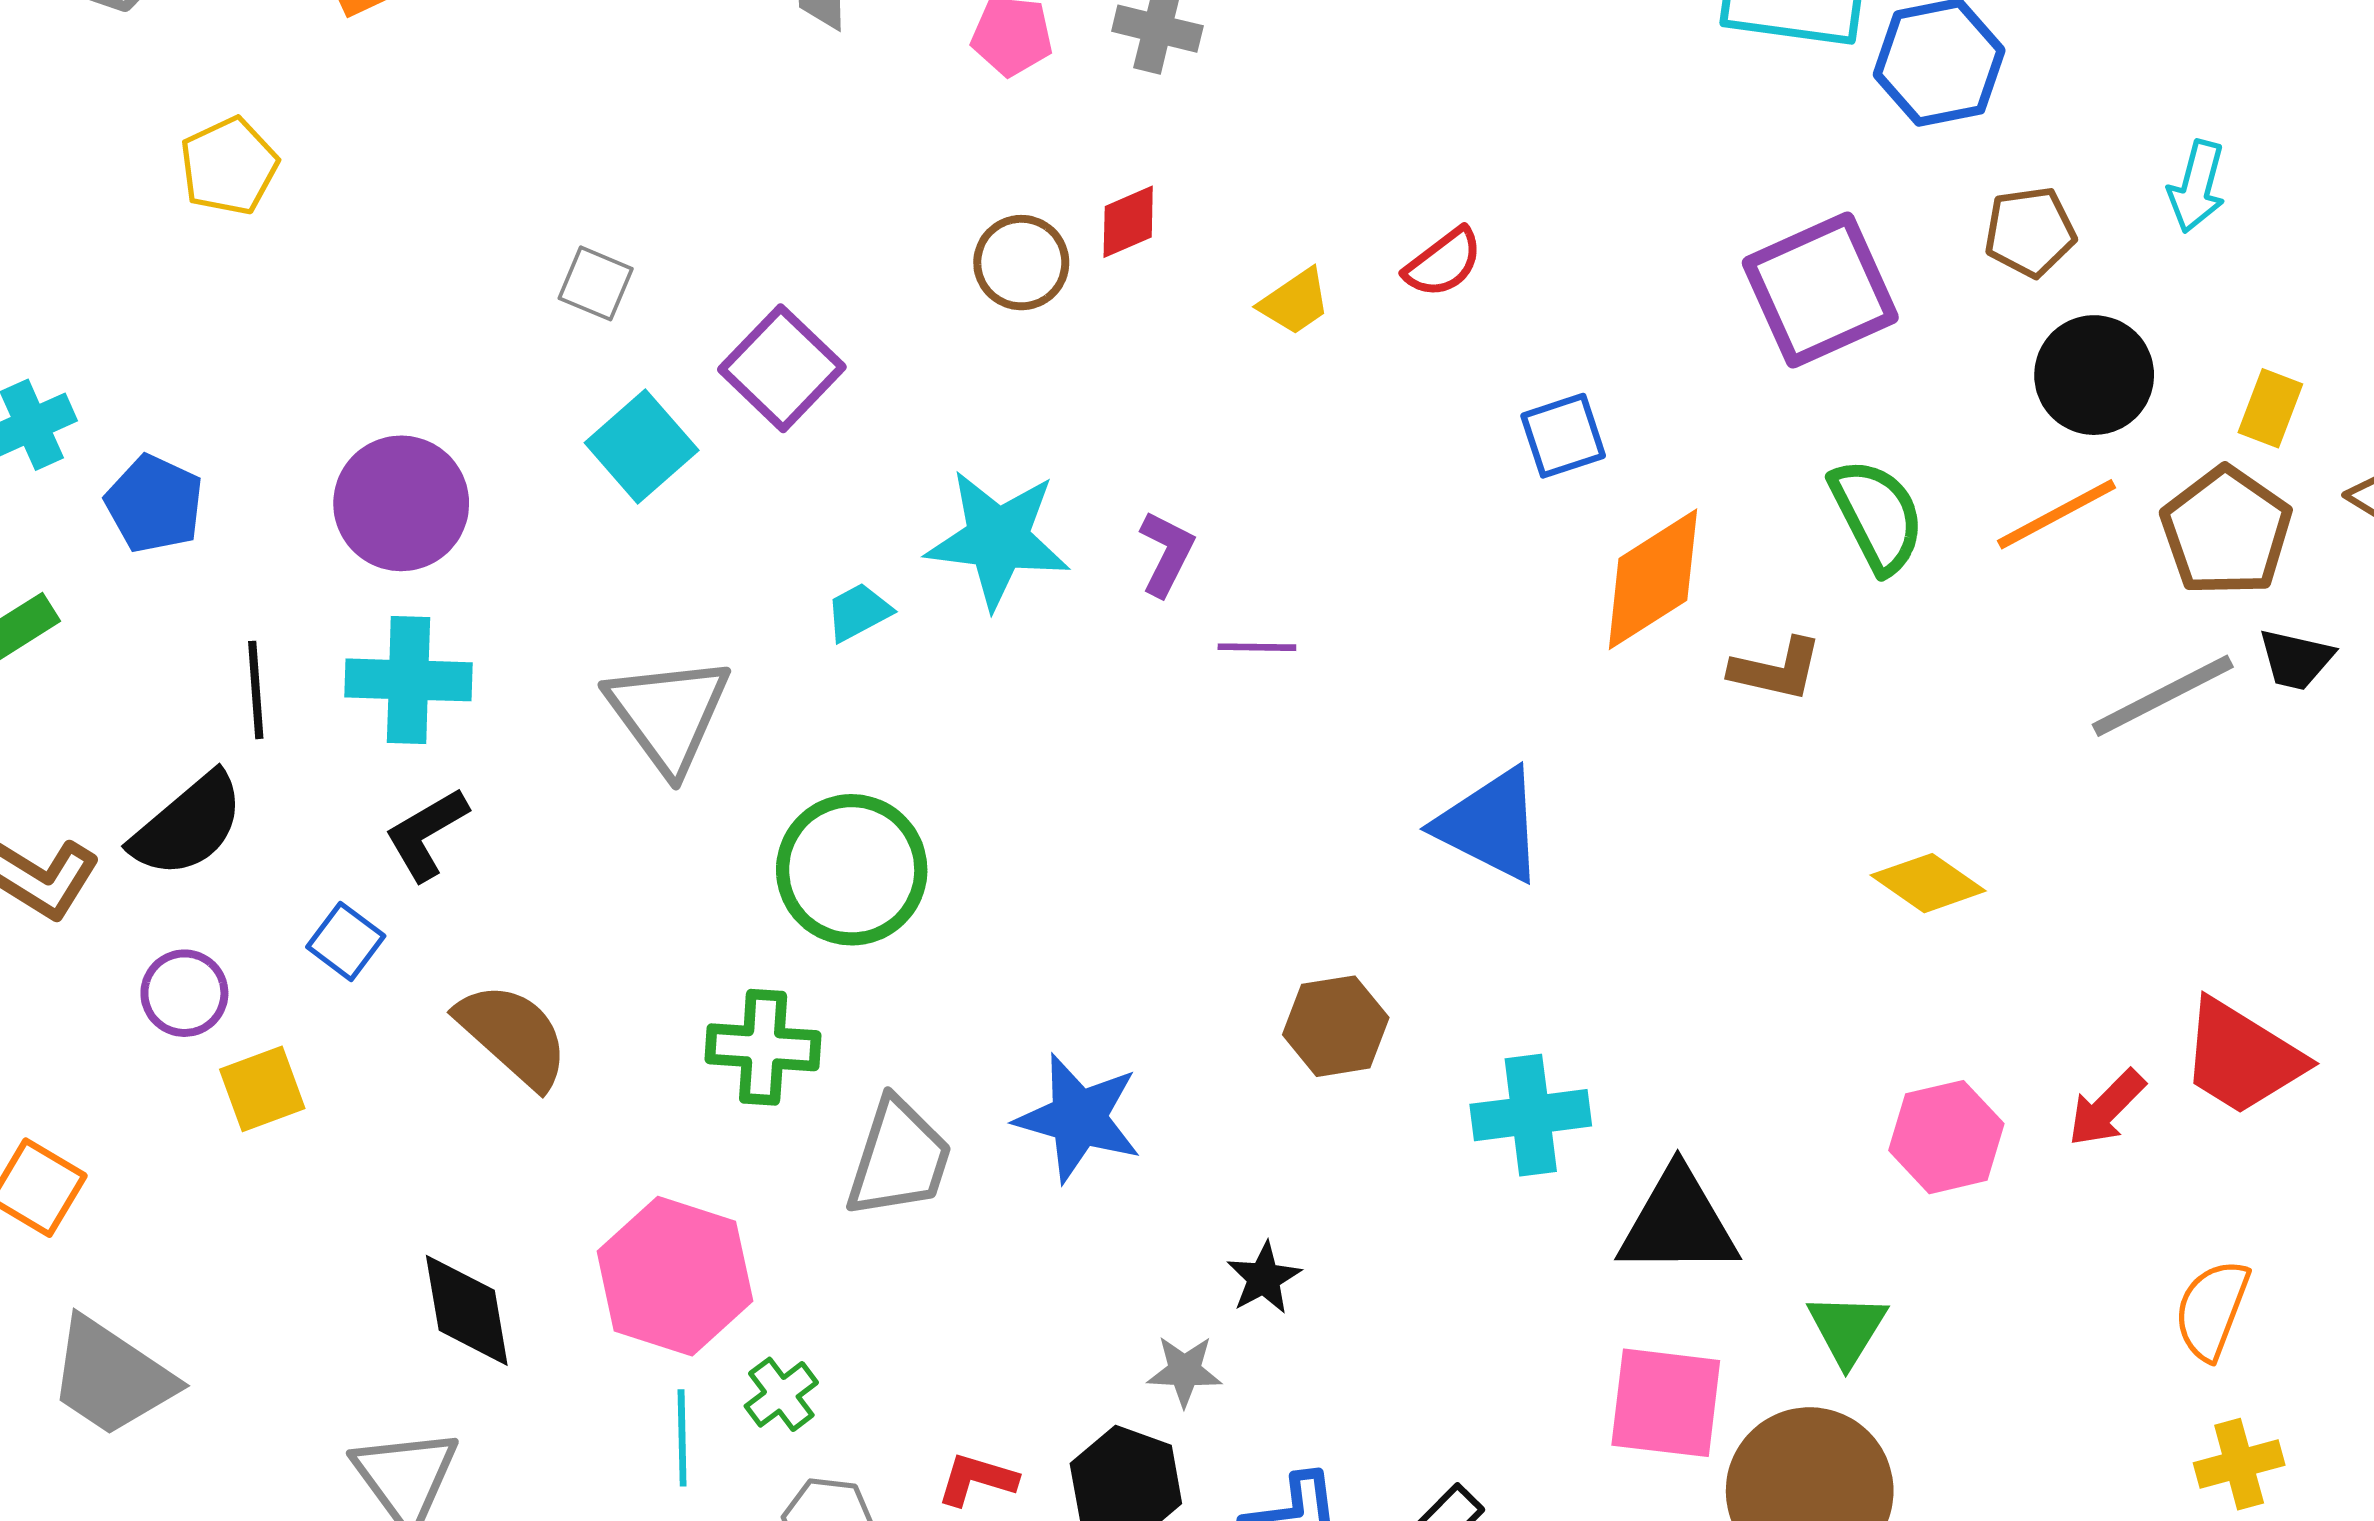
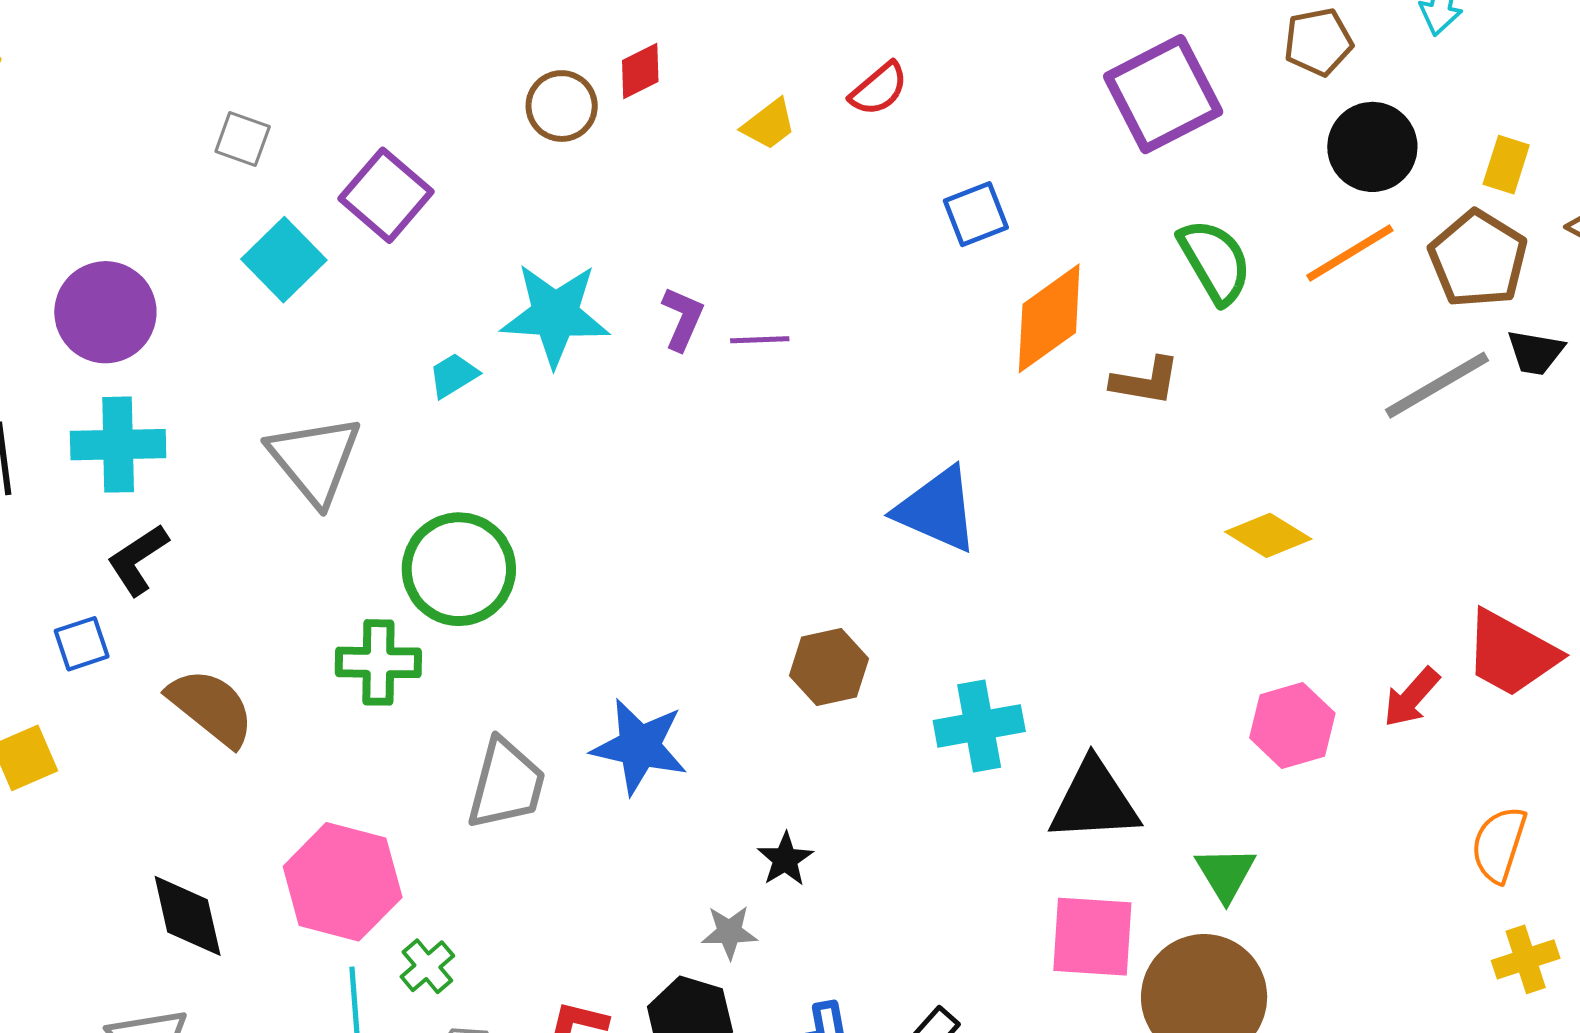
purple line: (1257, 647) -> (760, 340), moved
blue square: (346, 941) -> (82, 644), turned 38
green cross: (763, 1047) -> (378, 662), moved

